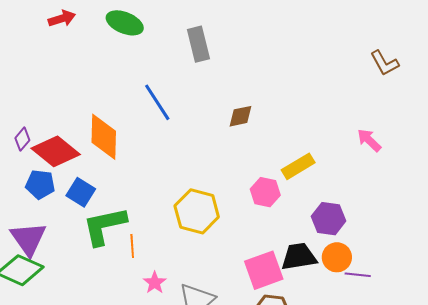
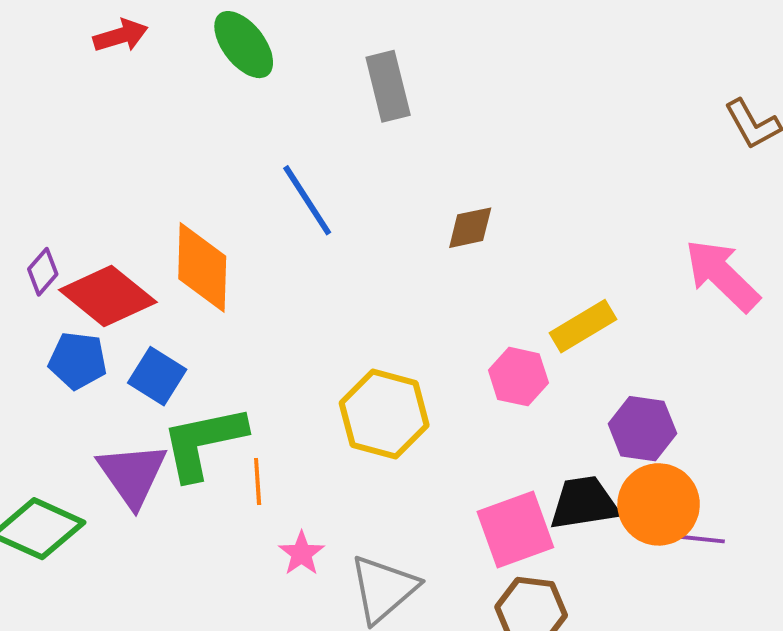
green ellipse: (125, 23) -> (244, 45), turned 30
pink arrow: (369, 140) -> (722, 275), size x1.6
purple triangle: (28, 239) -> (132, 475), moved
orange circle: (337, 257) -> (659, 504), size x1.4

